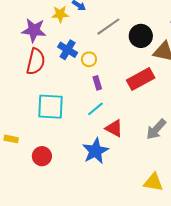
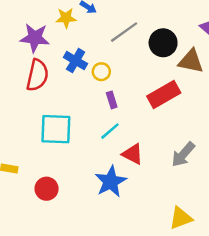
yellow triangle: (153, 182) -> (181, 218), turned -30

